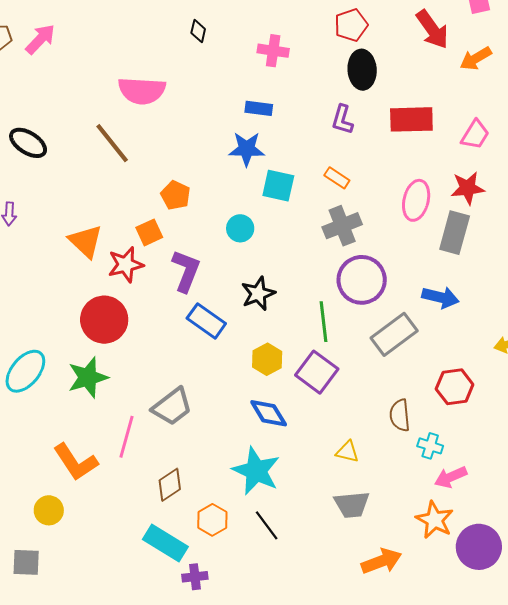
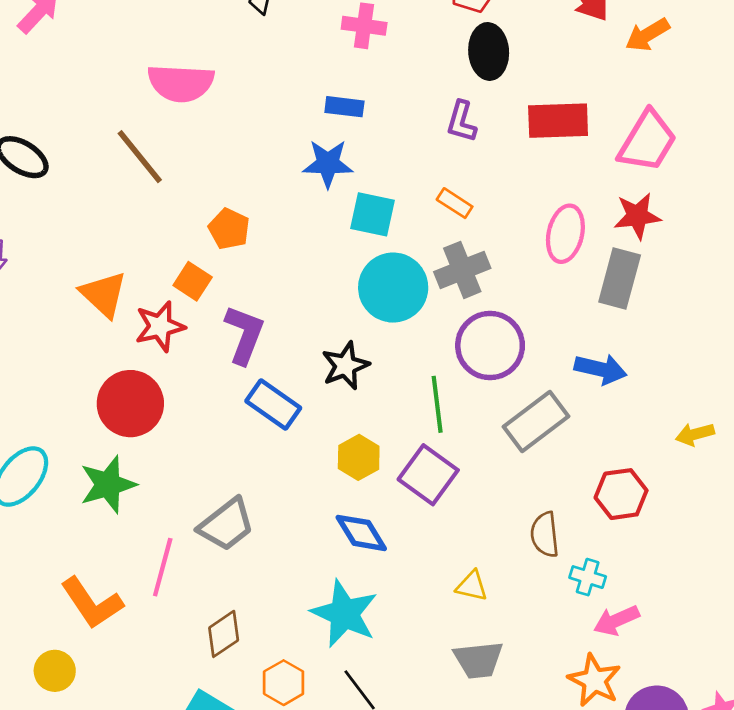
pink trapezoid: (475, 135) -> (647, 141), size x1.5
cyan circle: (240, 228) -> (393, 288), moved, size x1.8
orange square: (149, 232) -> (193, 281), turned -32

